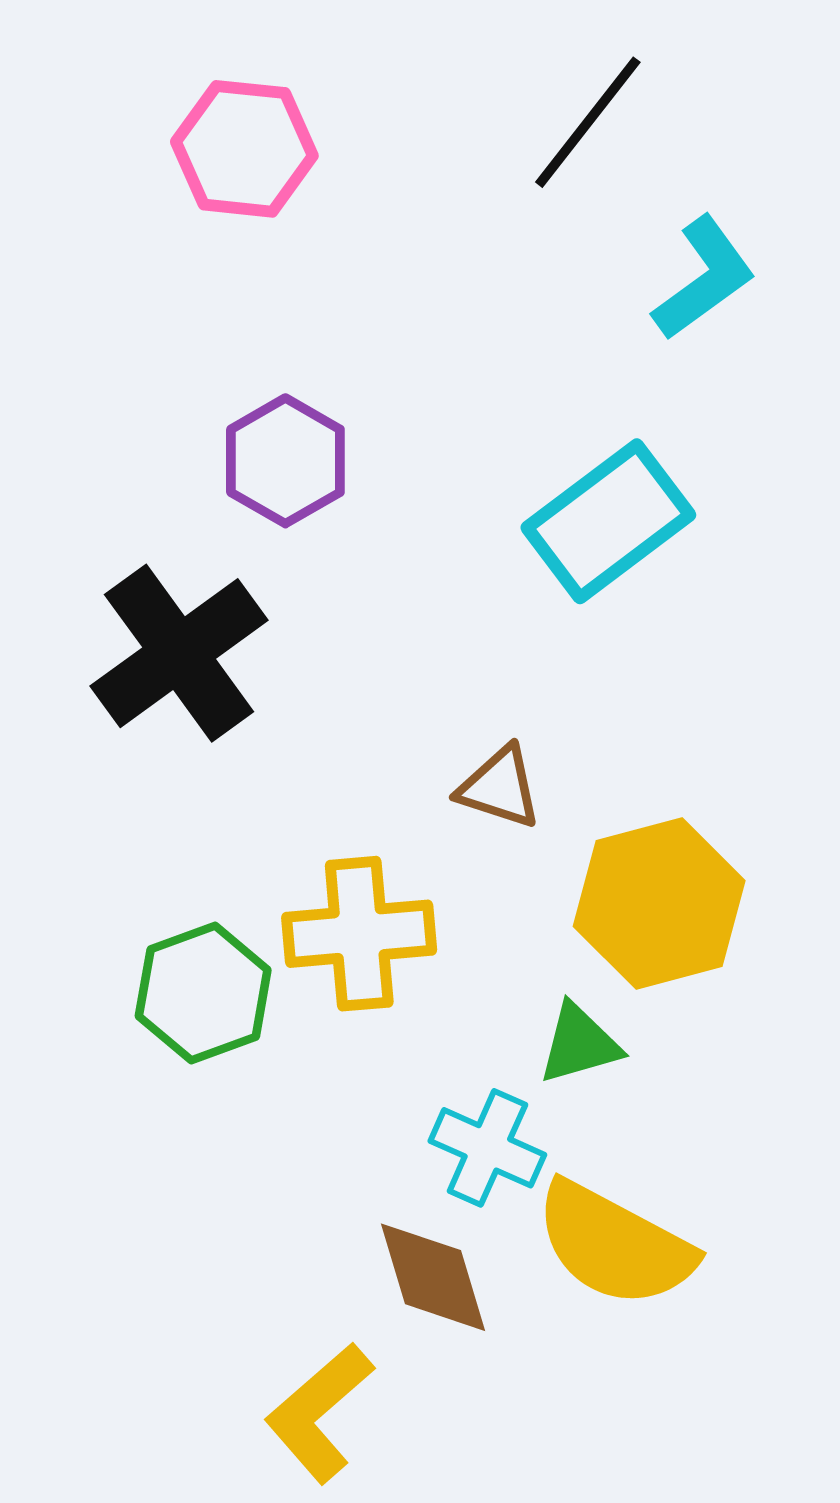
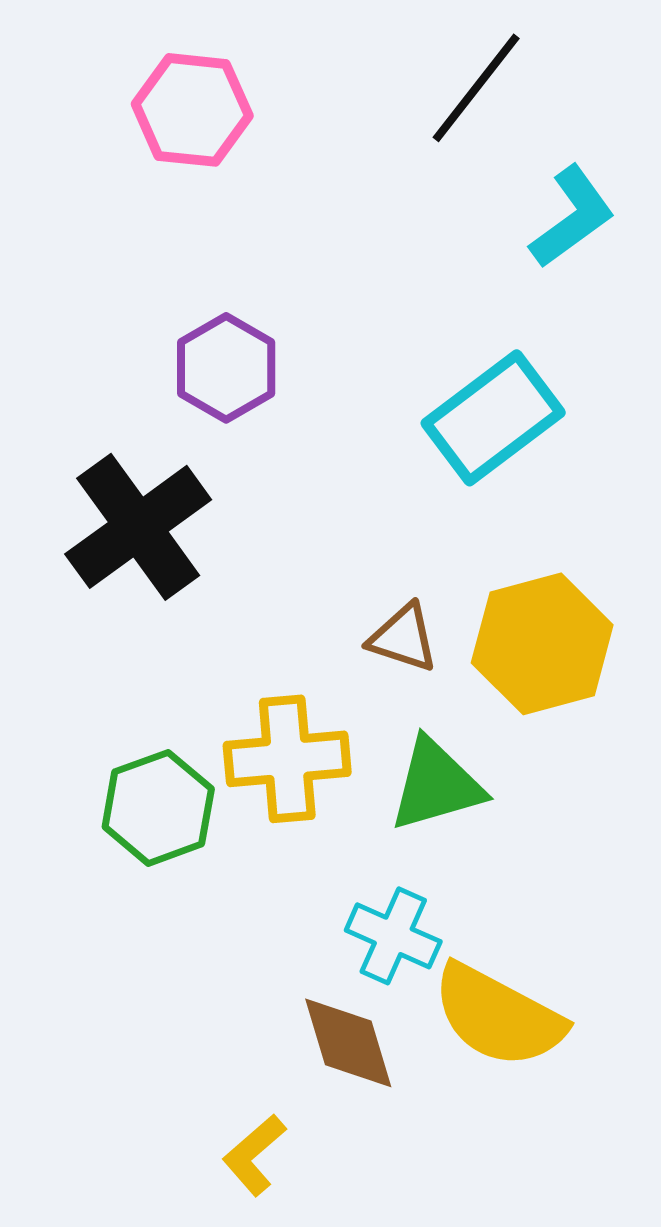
yellow hexagon: (659, 903) -> (542, 644), moved
green triangle: (579, 1044) -> (436, 785), moved, size x1.4
yellow L-shape: (319, 1413) -> (254, 1155), size x0.7

